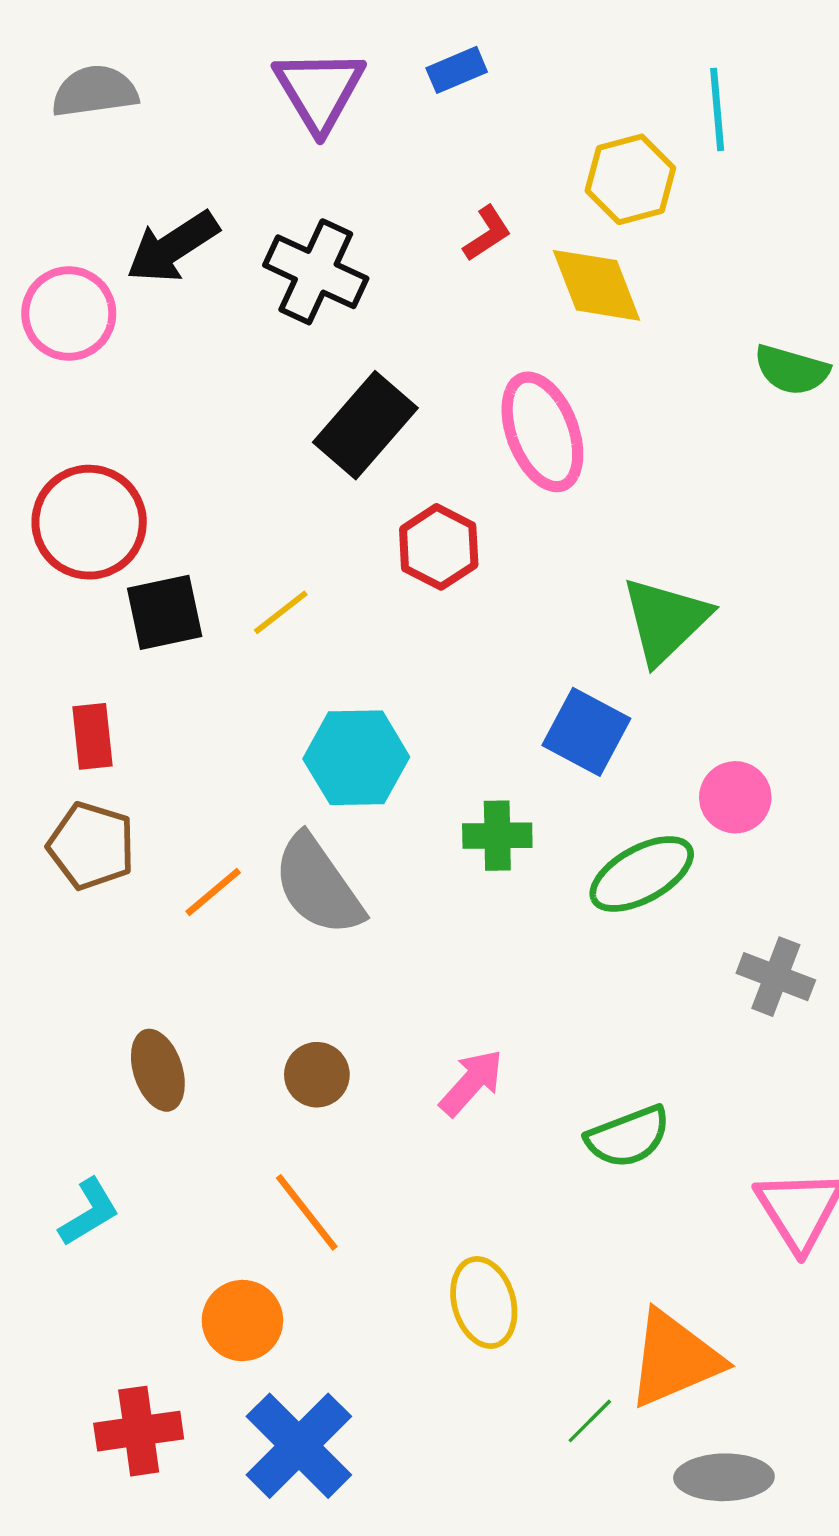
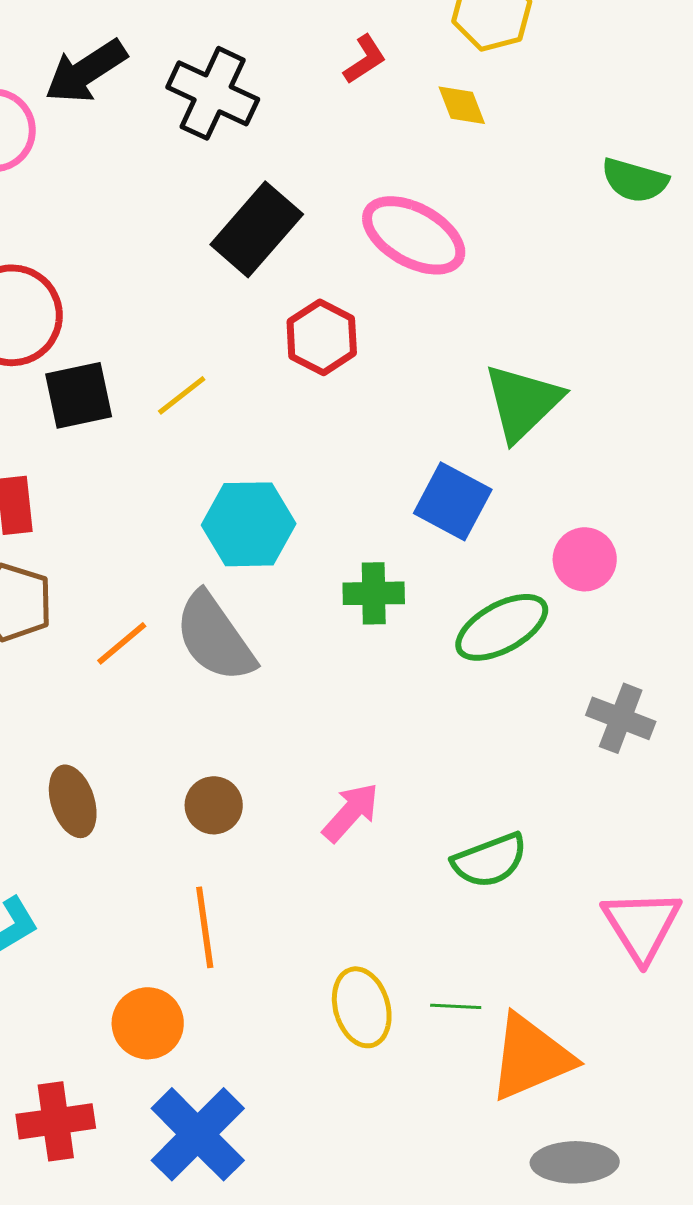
yellow diamond: (597, 285) -> (462, 105), size x0.6
pink ellipse: (542, 432) -> (414, 235), turned -40
orange line: (307, 1212) -> (205, 927), turned 30
green line: (590, 1421) -> (456, 1006), moved, turned 48

